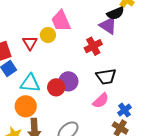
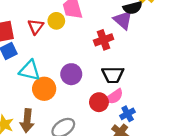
red circle: (56, 87) -> (99, 102), moved
pink semicircle: (101, 101) -> (114, 97), moved
orange circle: (26, 106) -> (44, 89), moved

